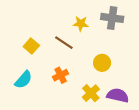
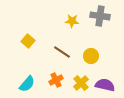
brown line: (64, 43) -> (62, 52), moved
orange cross: (61, 75) -> (56, 80), moved
cyan semicircle: (23, 80) -> (27, 84), moved

